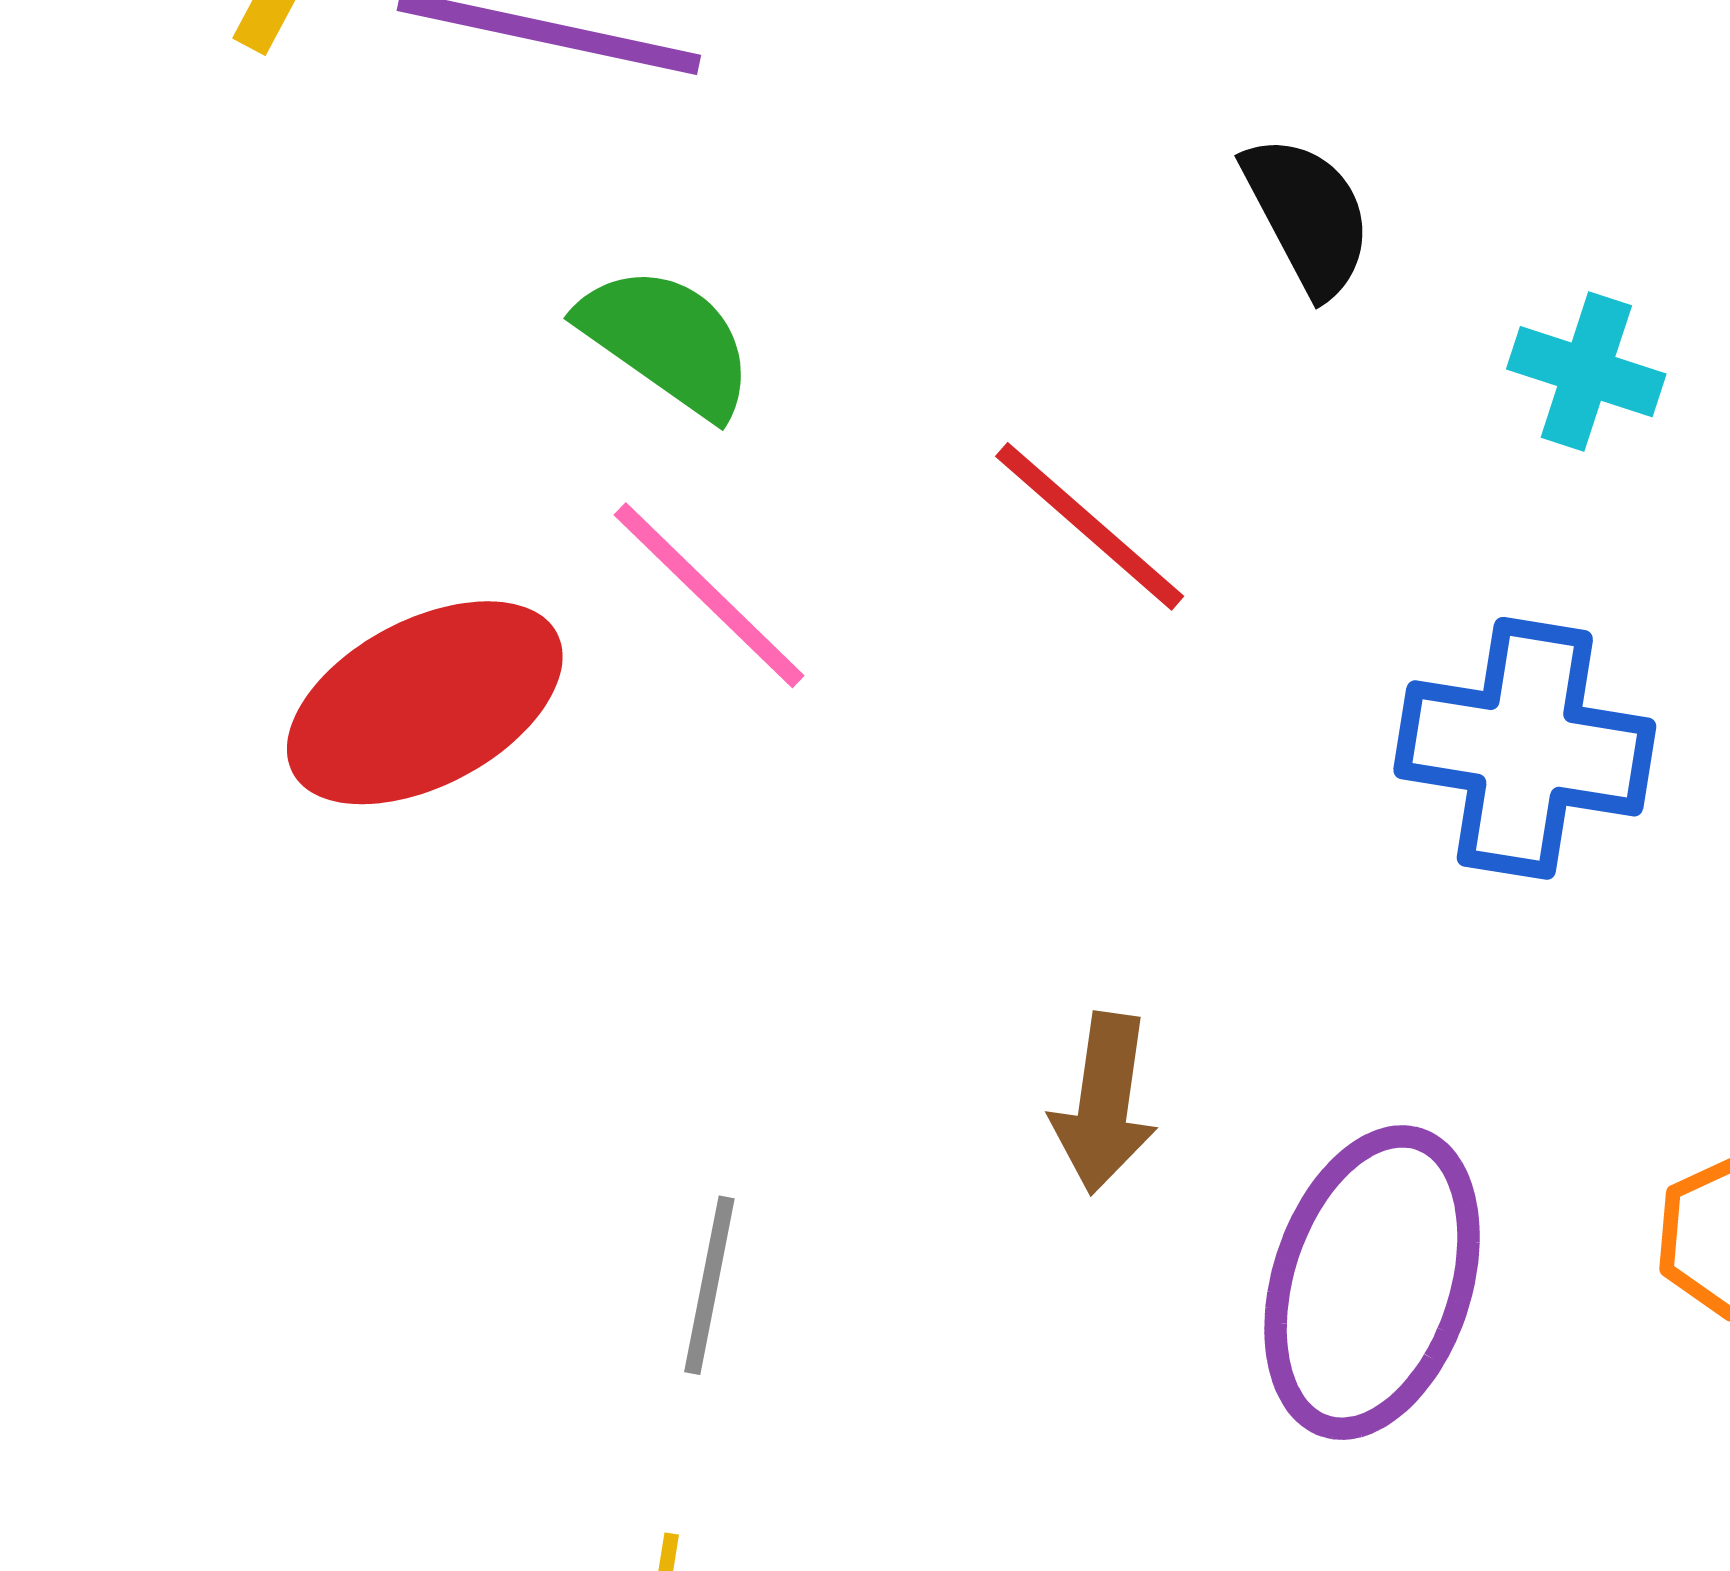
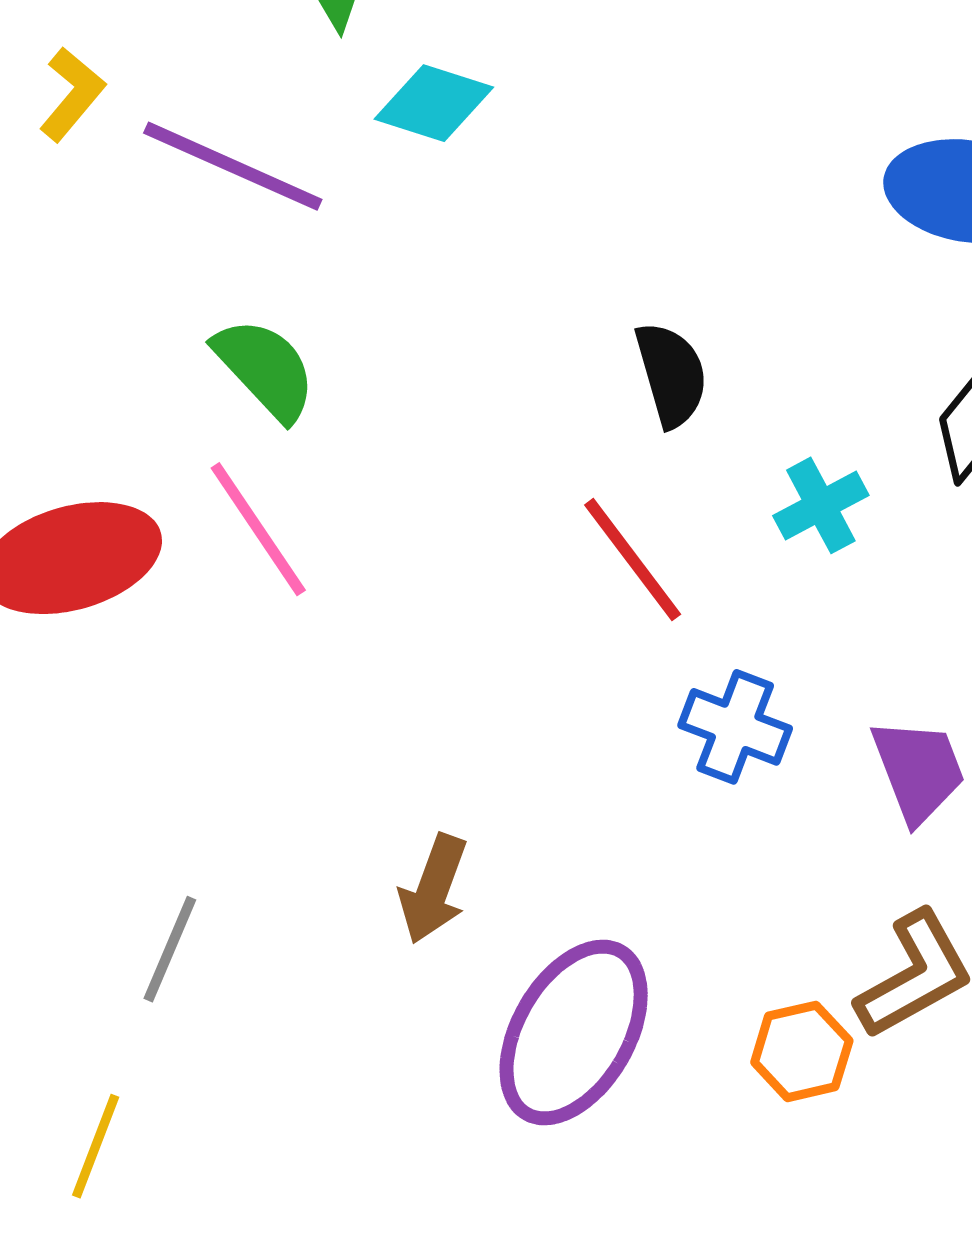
cyan cross: (1586, 372) -> (821, 505), turned 32
red line: (1090, 526) -> (633, 560), moved
blue cross: (1525, 748) -> (735, 727), size x0.7

